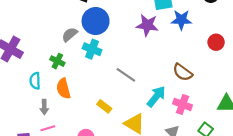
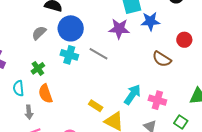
gray semicircle: (70, 35) -> (39, 33), moved
green cross: (57, 61) -> (38, 68), turned 32
brown semicircle: (183, 72) -> (162, 59), moved
gray line: (126, 75) -> (98, 54), moved
yellow rectangle: (104, 106) -> (96, 106), moved

